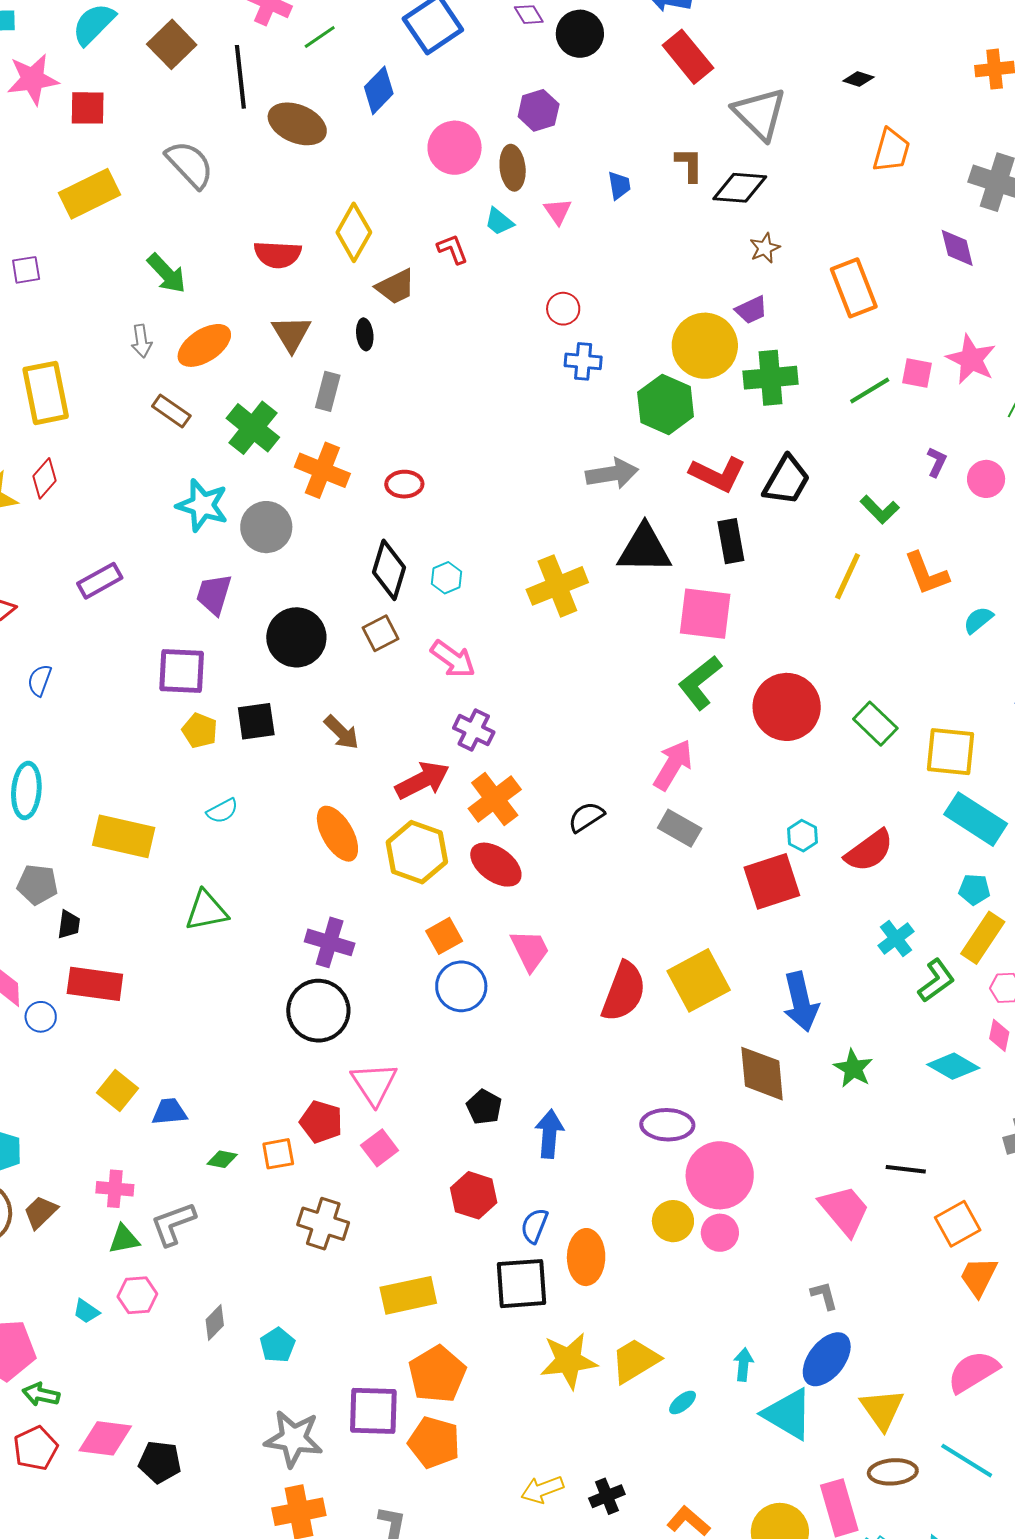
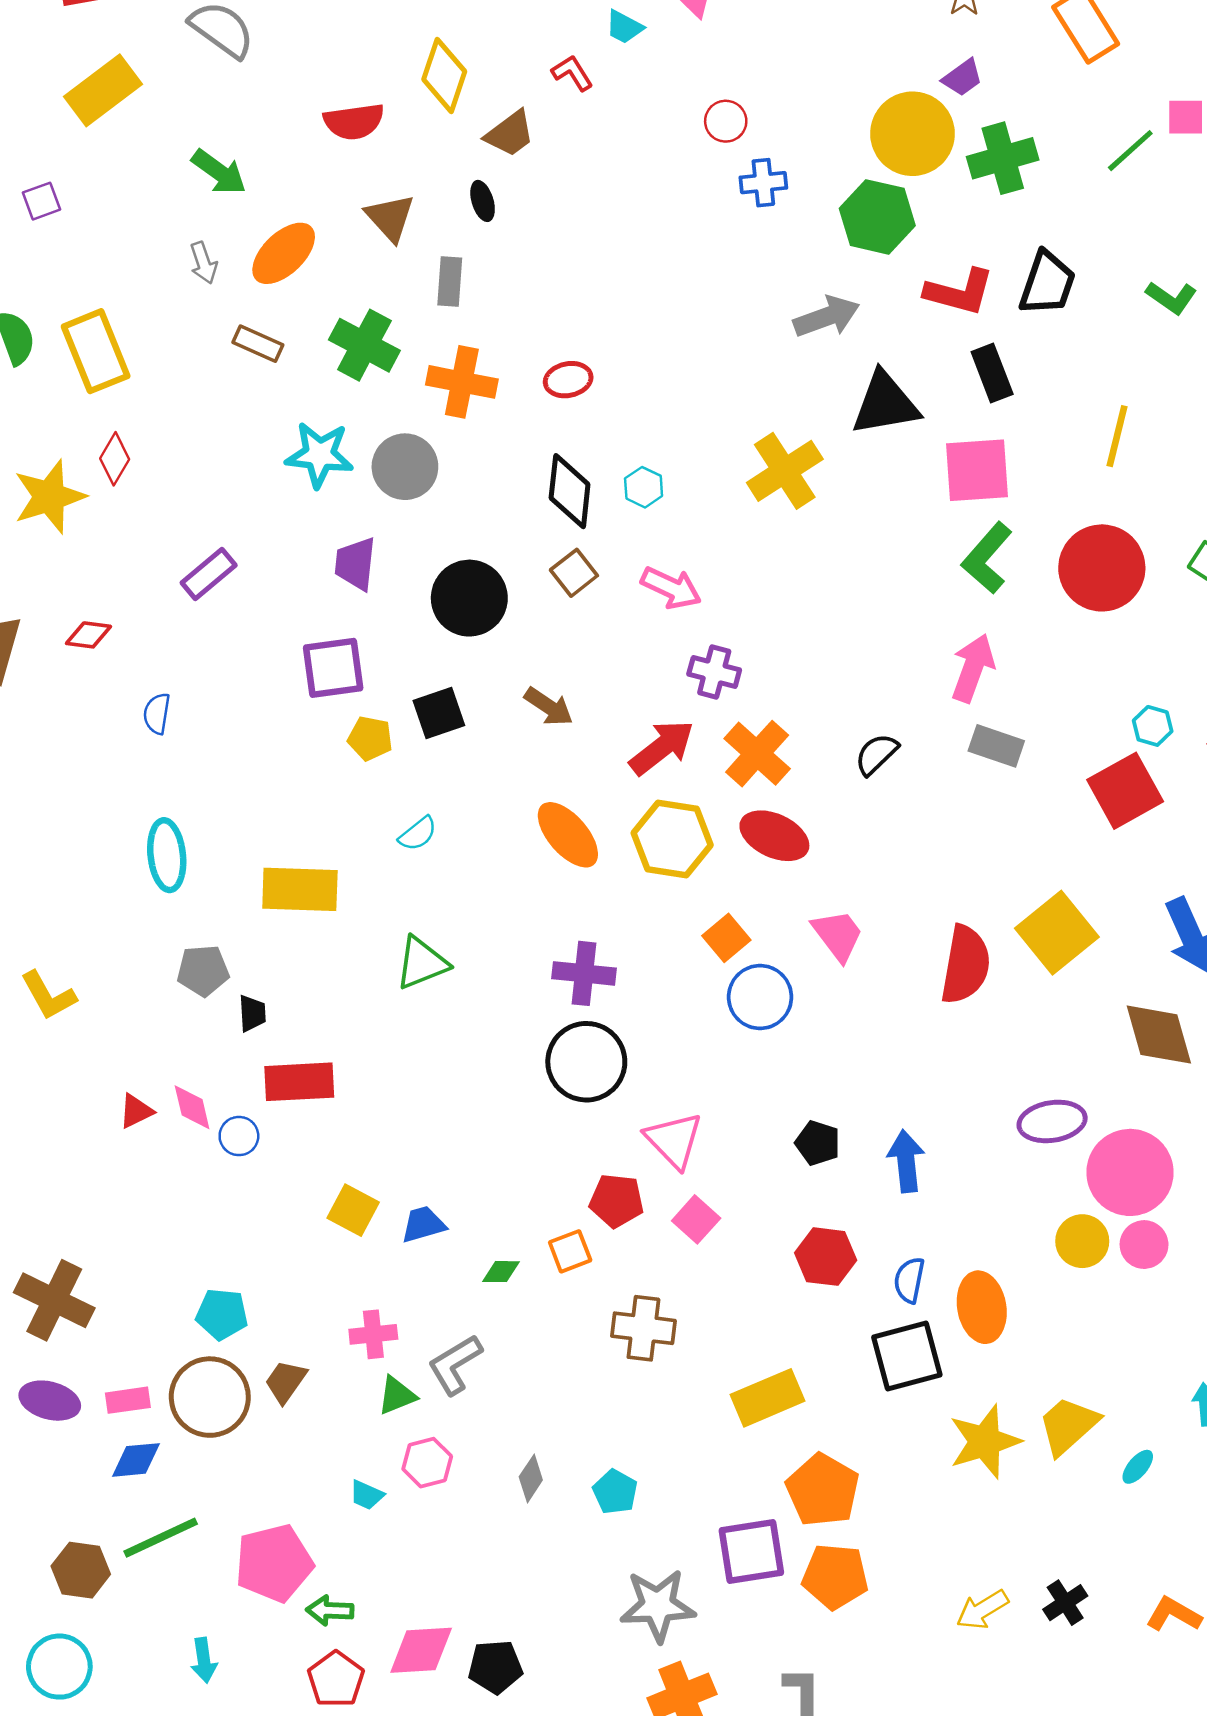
yellow line: (848, 576) -> (1117, 436), moved

